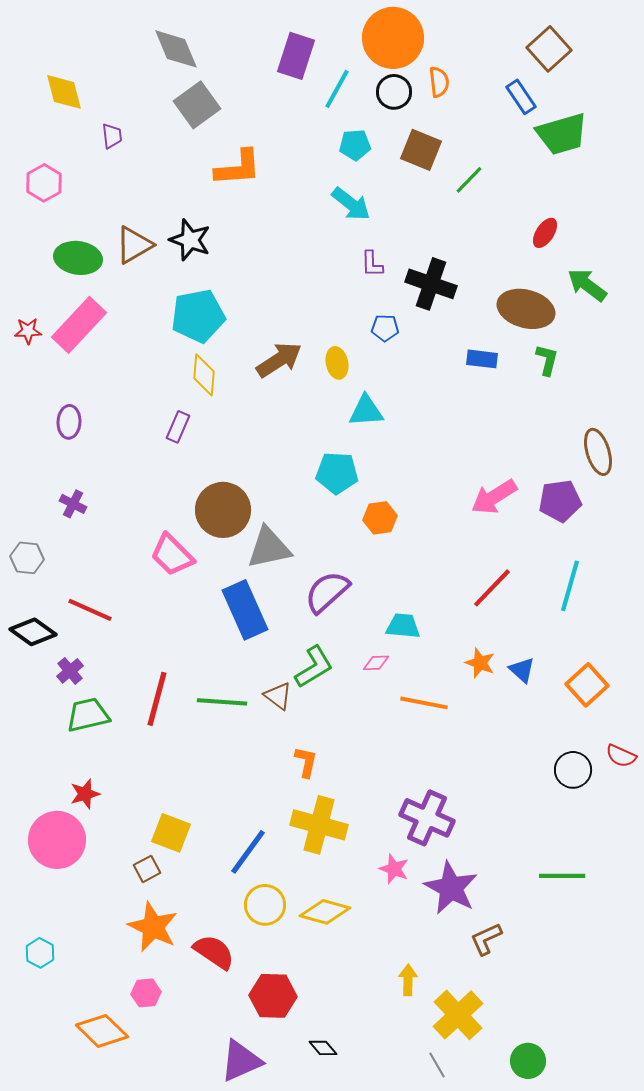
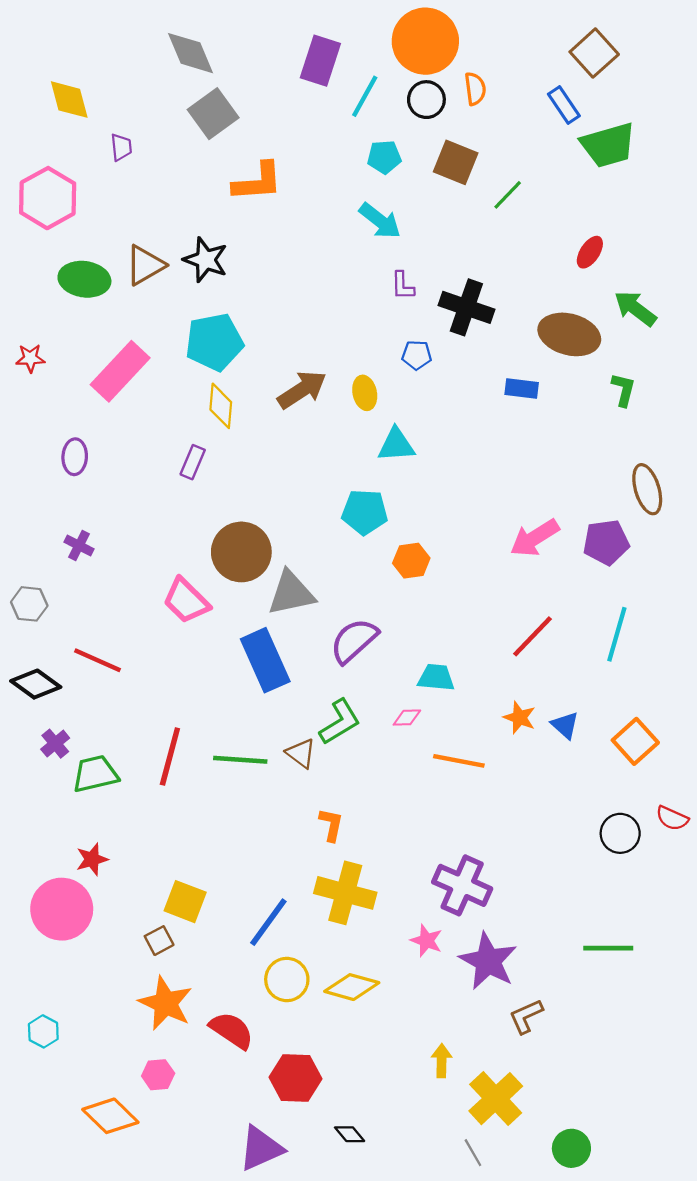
pink hexagon: (44, 183) -> (48, 198), size x1.5
pink rectangle: (79, 325) -> (120, 371), moved
green L-shape: (547, 360) -> (623, 390), moved
purple cross: (70, 671) -> (55, 744), moved

